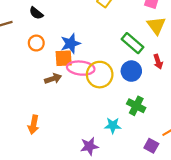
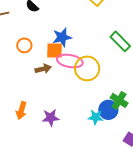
orange circle: (36, 43) -> (24, 45), moved
blue circle: (131, 71) -> (108, 110), moved
purple star: (89, 146) -> (51, 118), moved

